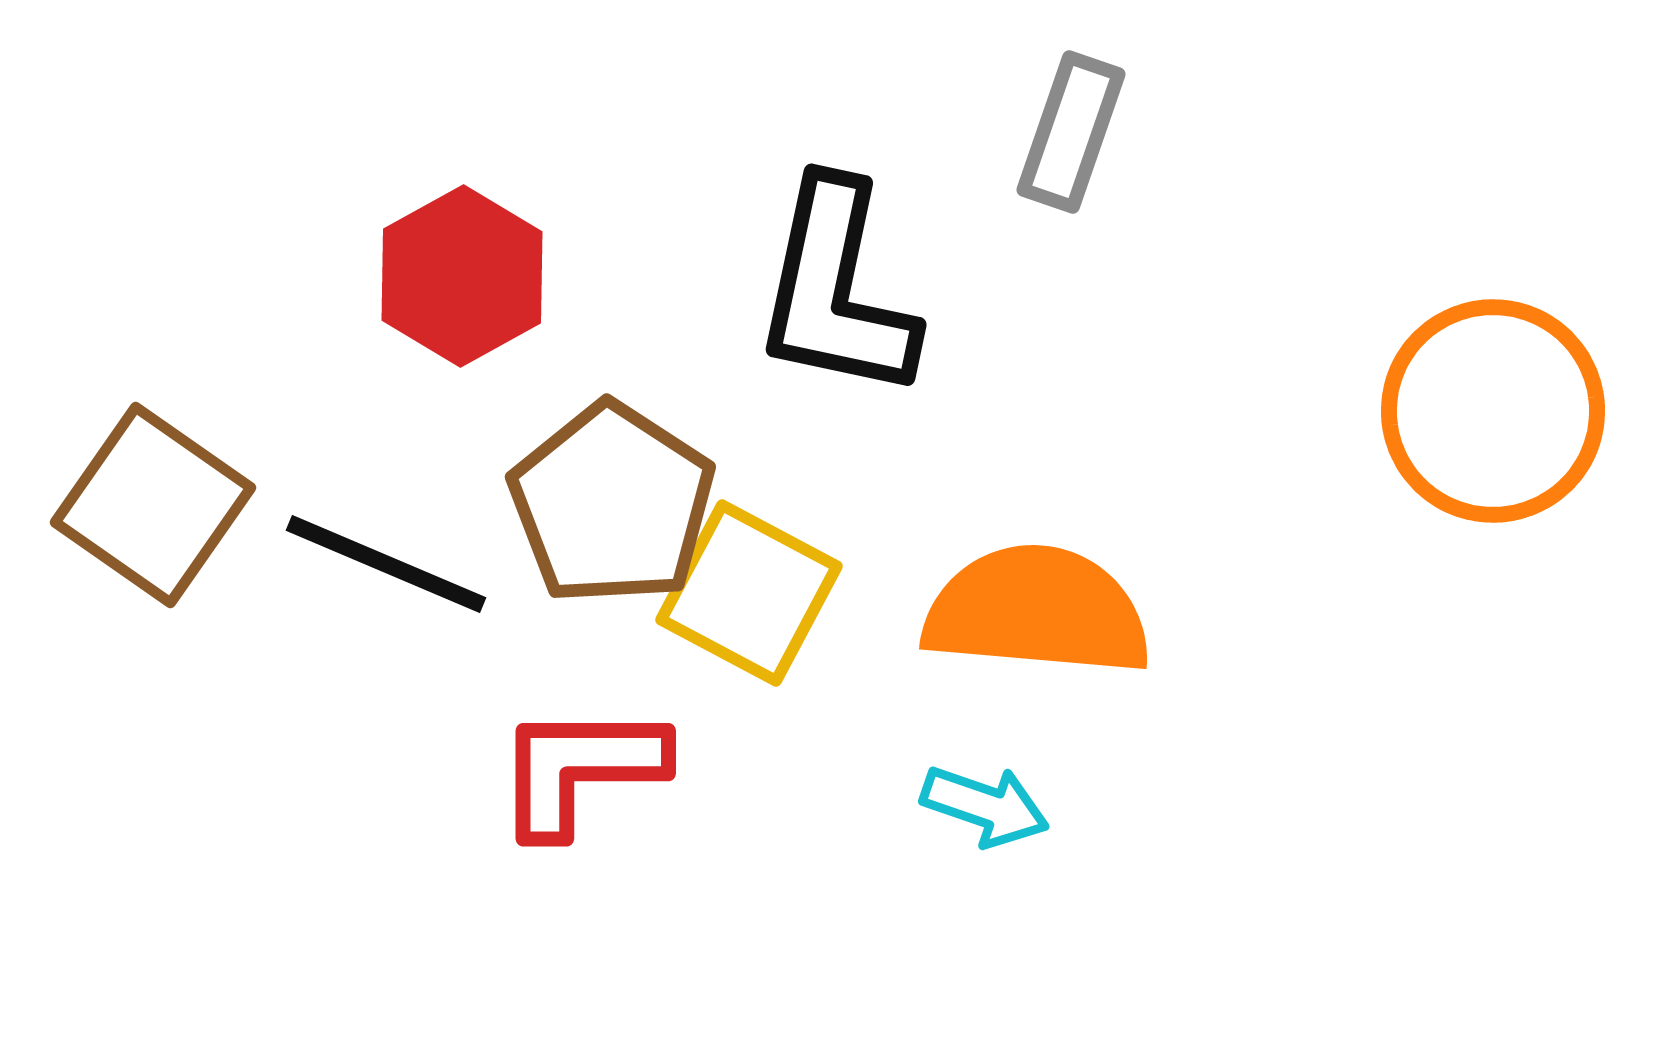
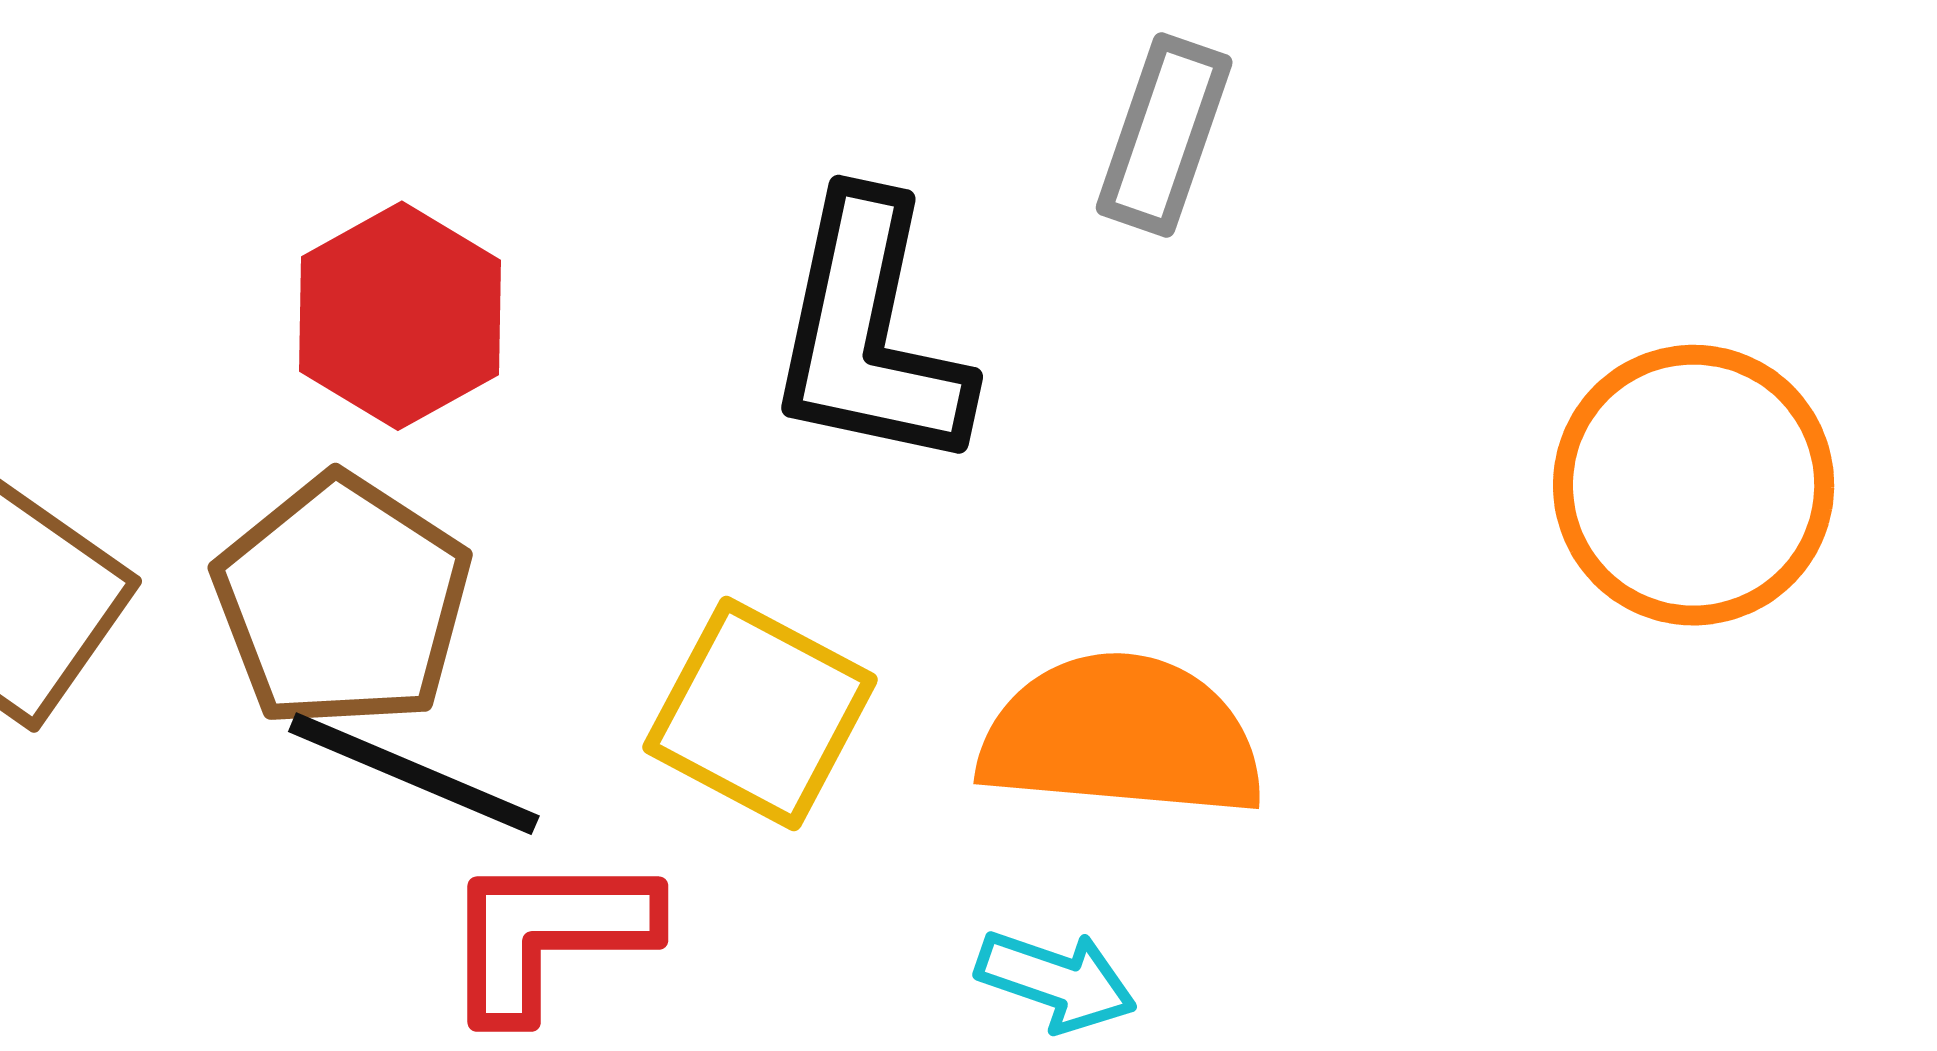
brown pentagon: (612, 504) -> (342, 602), moved
black line: (386, 564) -> (414, 774), moved

